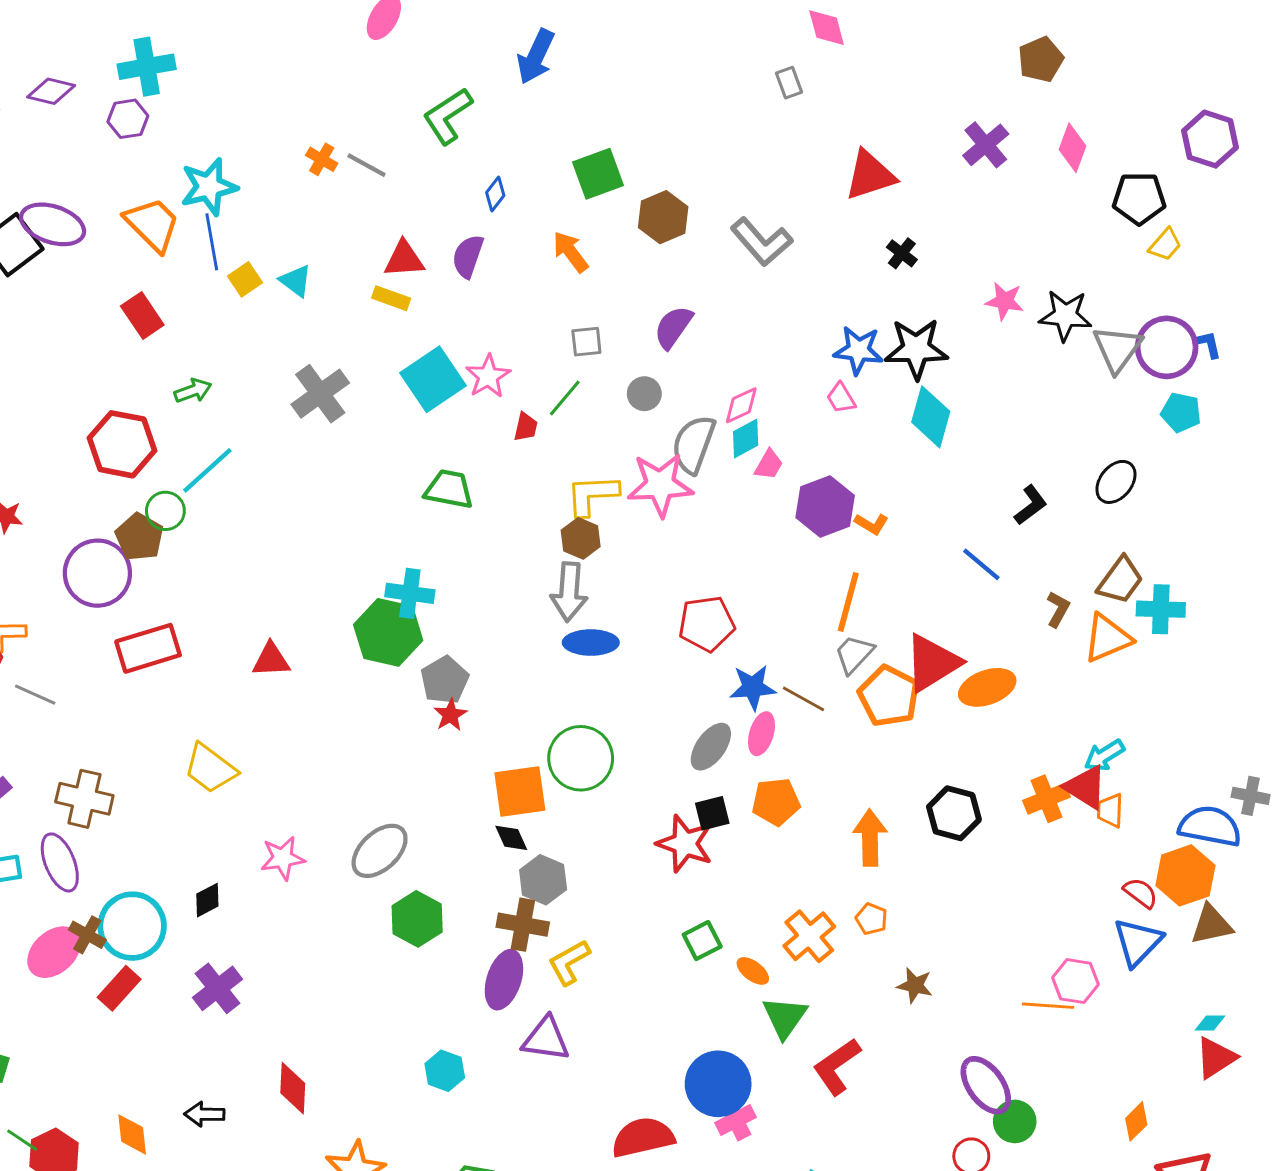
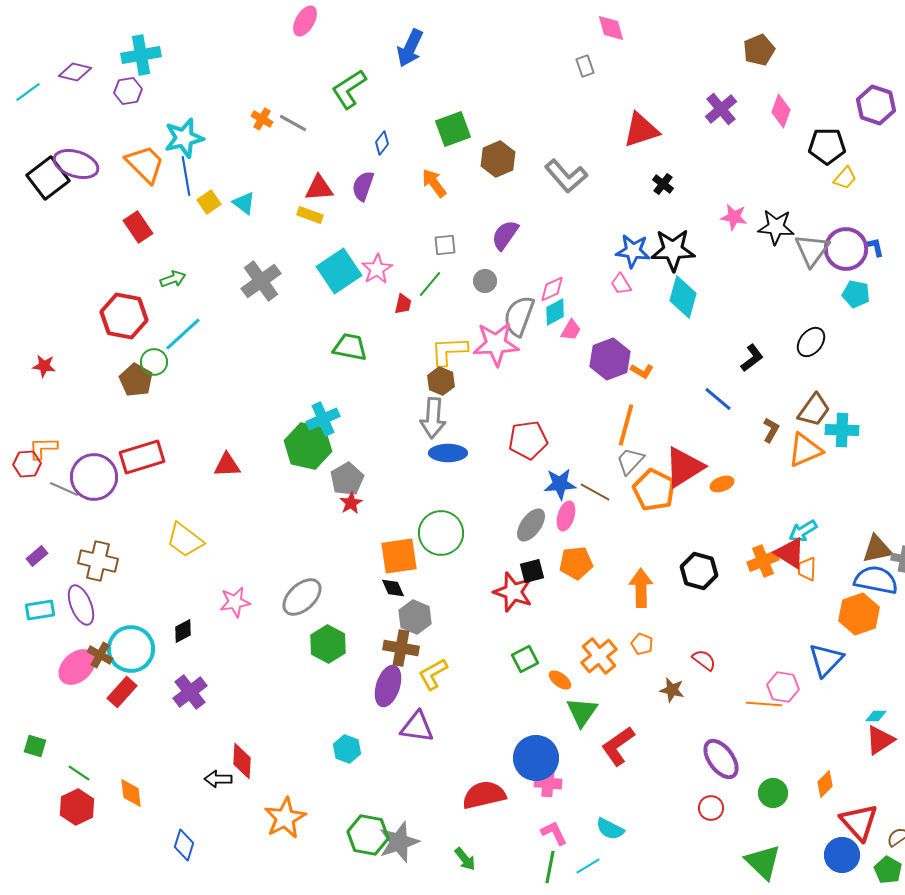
purple circle: (97, 573) -> (94, 477), moved
cyan cross: (410, 593) -> (323, 419), turned -32
orange ellipse: (987, 687) -> (722, 484), size x0.6
red semicircle: (1141, 893) -> (704, 660), moved
brown triangle: (1211, 925) -> (877, 549), moved
black arrow: (204, 1114) -> (218, 779), moved
pink cross: (735, 1120) -> (548, 783), turned 32
green circle: (1015, 1121) -> (773, 793), moved
green line: (22, 1140) -> (79, 773), moved

